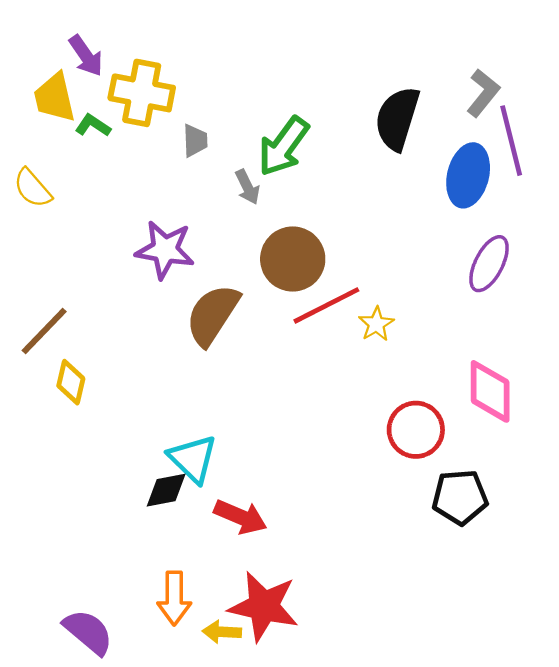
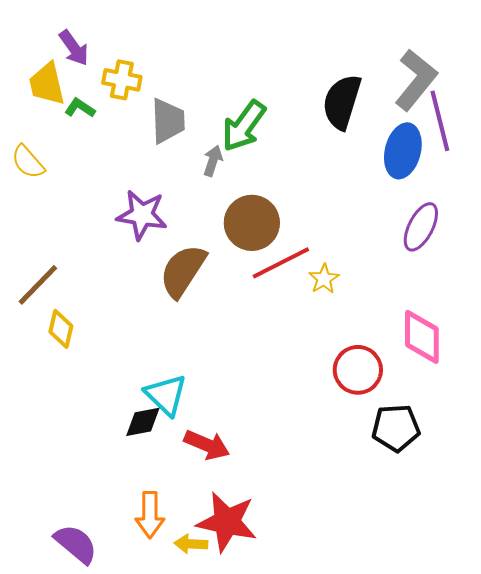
yellow cross: (142, 93) -> (122, 80), size x0.7
gray L-shape: (483, 93) -> (416, 80), size x1.5
gray trapezoid: (195, 141) -> (168, 121), size x1.6
gray arrow: (247, 187) -> (213, 161), turned -136

